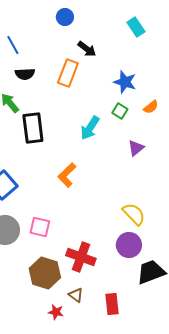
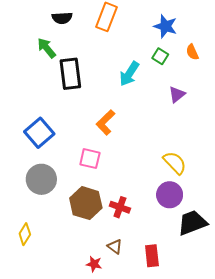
orange semicircle: (151, 107) -> (192, 52), turned 105
pink square: (40, 227) -> (90, 159), moved
red cross: (81, 257) -> (120, 207), size x0.7
brown hexagon: (45, 273) -> (86, 203), moved

